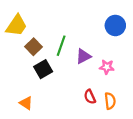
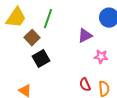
green line: (61, 46) -> (48, 19), moved
purple triangle: (83, 56) -> (85, 36), moved

